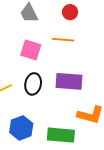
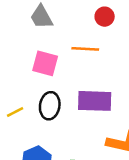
red circle: (70, 12) -> (105, 17), moved

